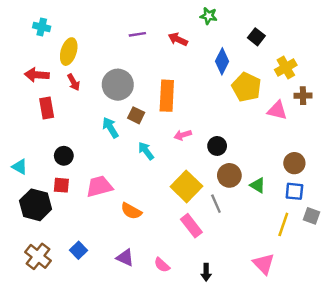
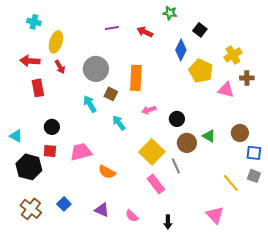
black square: (256, 37) -> (200, 30), moved
green triangle: (258, 185) -> (209, 136), moved
blue square: (294, 191) -> (254, 153), moved
yellow line: (283, 224) -> (231, 183), turned -60

